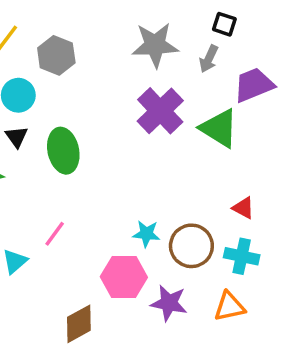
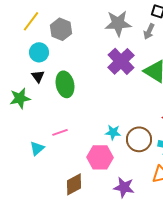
pink line: (55, 234) -> (60, 132), turned 35
purple star: (169, 303) -> (124, 187), moved

